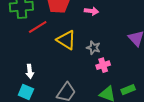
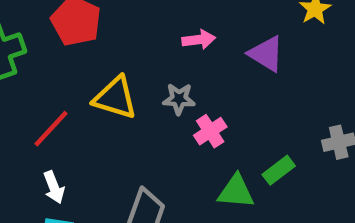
pink arrow: (91, 11) -> (199, 40), moved
red line: (38, 27) -> (51, 129), moved

